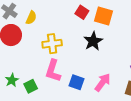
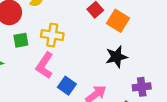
black star: (93, 41) -> (116, 57), moved
green square: (31, 86) -> (21, 40), moved

